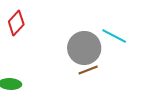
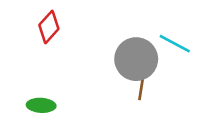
brown line: (88, 70) -> (141, 87), turned -60

